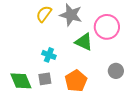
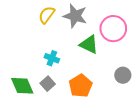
gray square: (45, 79) -> (48, 84), turned -32

